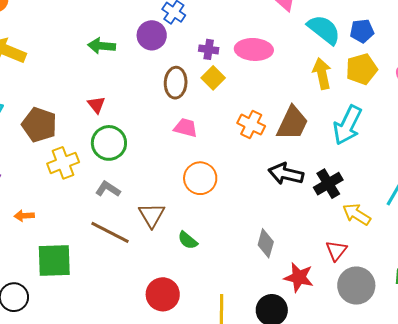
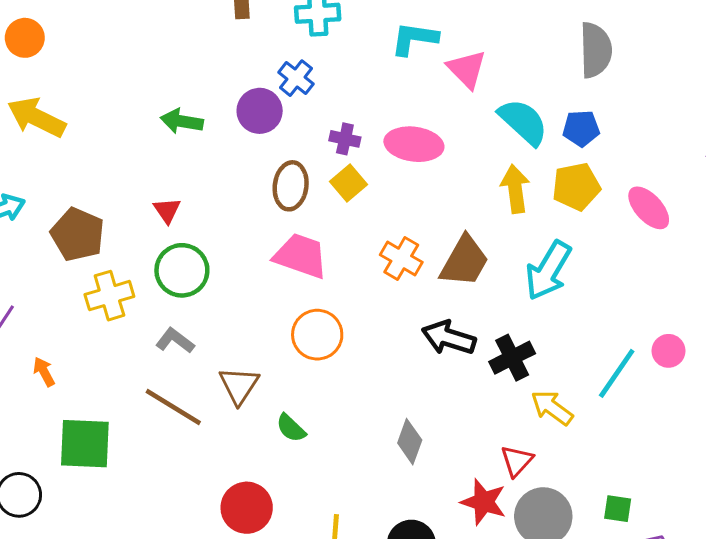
pink trapezoid: (186, 128) -> (301, 256), size x1.5
orange arrow: (24, 216) -> (44, 372), turned 60
red star: (299, 277) -> (484, 502), moved

